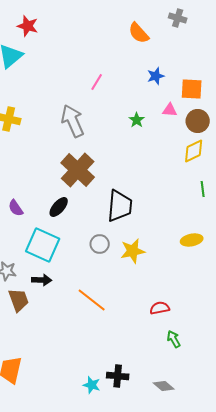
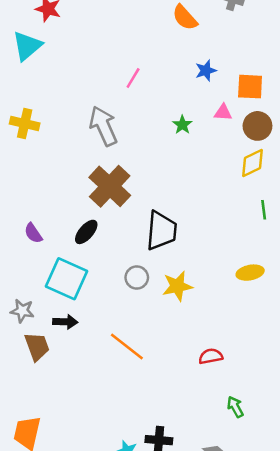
green arrow: (174, 339) -> (235, 407), moved

